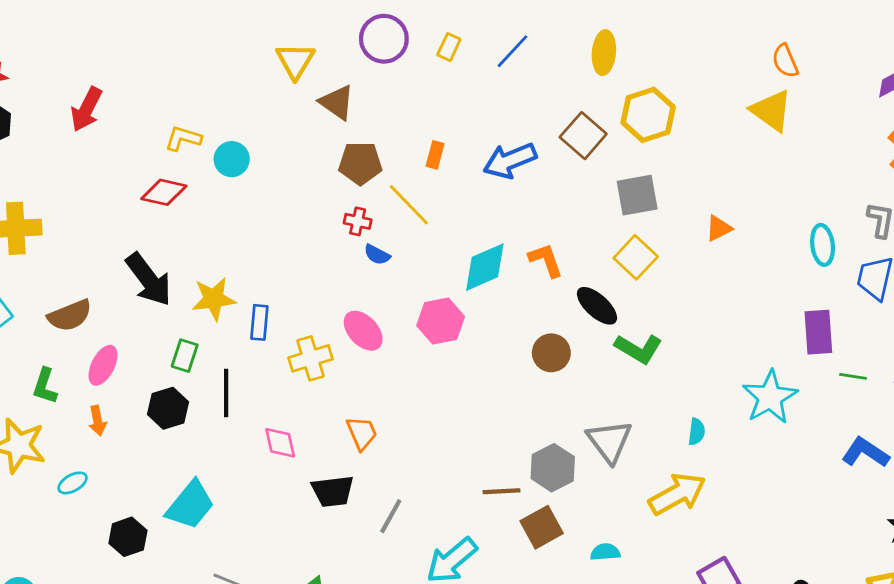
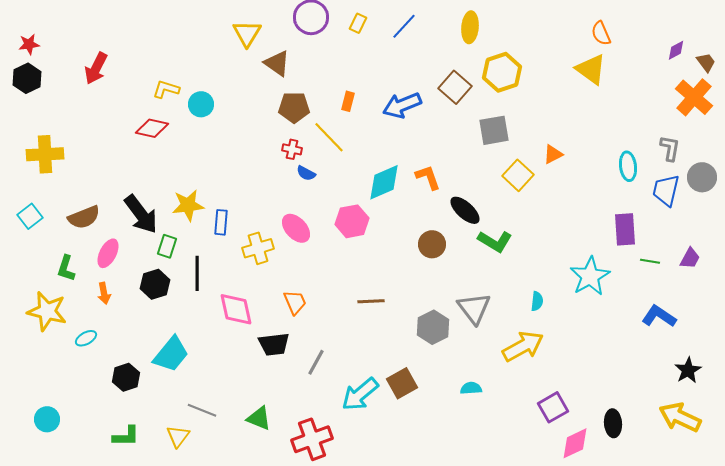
yellow square: (636, 257) -> (518, 175), moved
black arrow: (149, 280) -> (141, 214), moved
pink diamond: (280, 443) -> (236, 309), size x1.4
brown line: (502, 491) -> (371, 301), moved
brown square: (542, 527) -> (402, 383), moved

